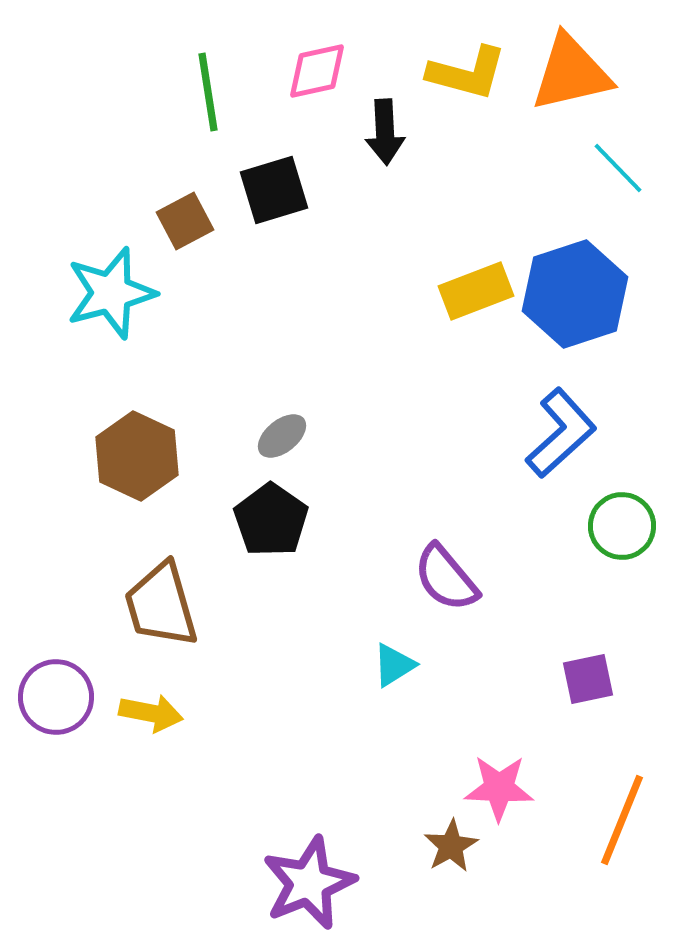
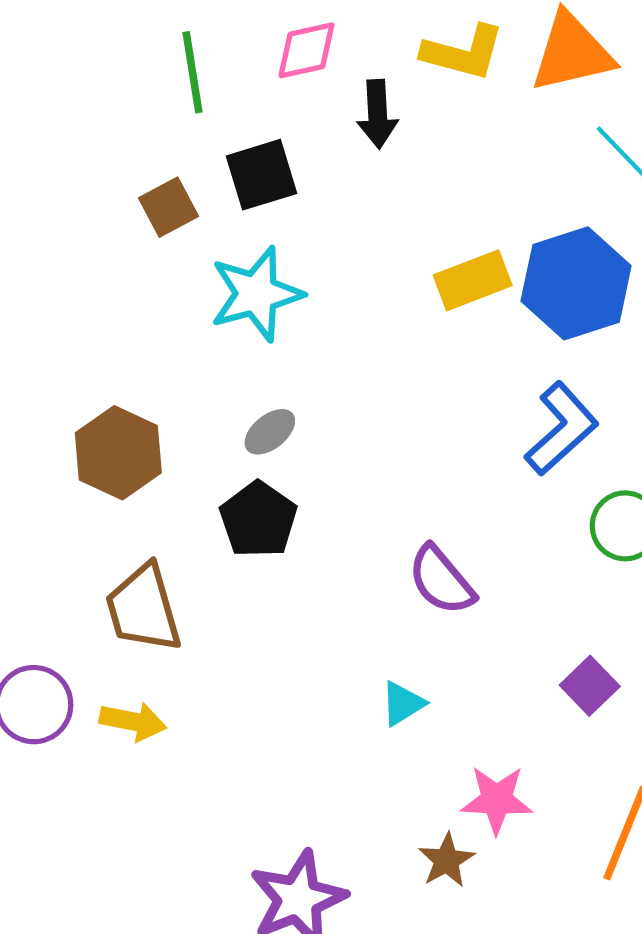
cyan star: (111, 293) -> (256, 294), moved
cyan triangle: (394, 665) -> (403, 704), moved
purple square: (588, 679) -> (590, 686), turned -32

